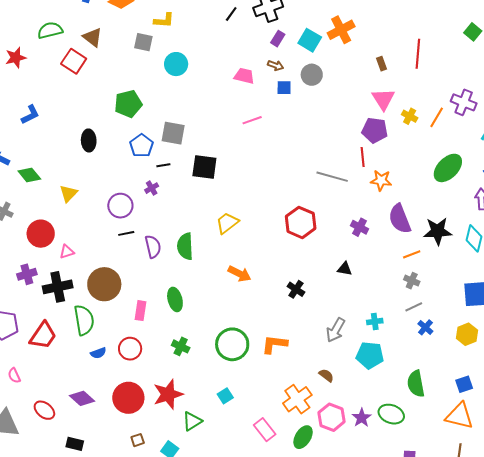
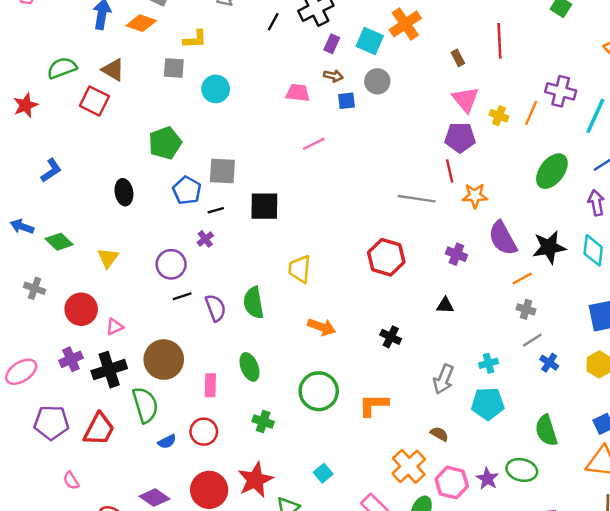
yellow trapezoid: (227, 223) -> (300, 269), turned -40
green circle: (232, 344) -> (319, 391), moved

